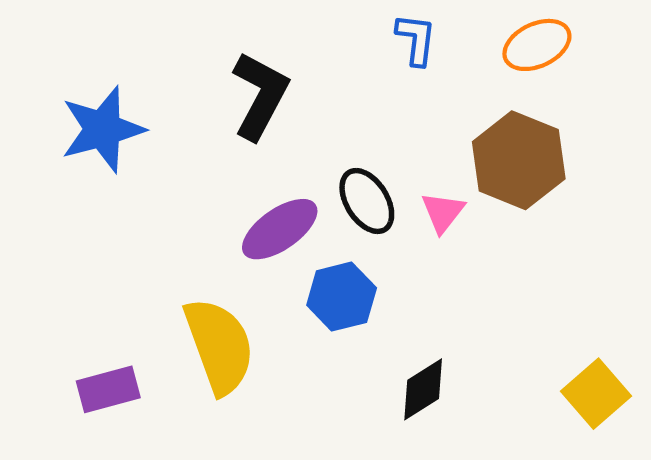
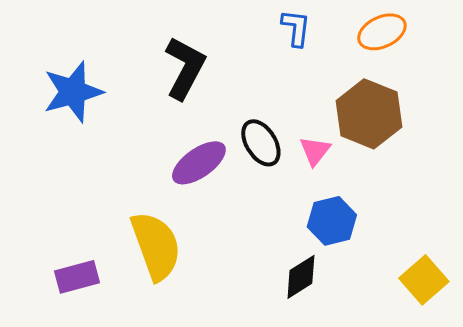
blue hexagon: (342, 297) -> (332, 221), moved

